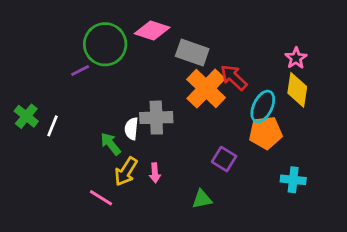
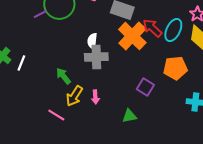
purple line: (80, 71) -> (40, 14), moved
cyan ellipse: (263, 106) -> (173, 30), moved
white semicircle: (131, 129) -> (92, 41), moved

